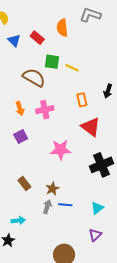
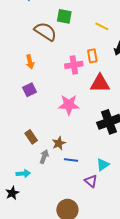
yellow line: (72, 68) -> (102, 26), moved
pink cross: (45, 110) -> (74, 65), moved
red triangle: (91, 127) -> (100, 83), turned -40
gray arrow: (47, 207) -> (44, 157), moved
purple triangle: (95, 235) -> (91, 181), moved, turned -40

